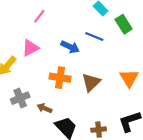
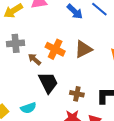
orange cross: (60, 78) -> (55, 49), moved

